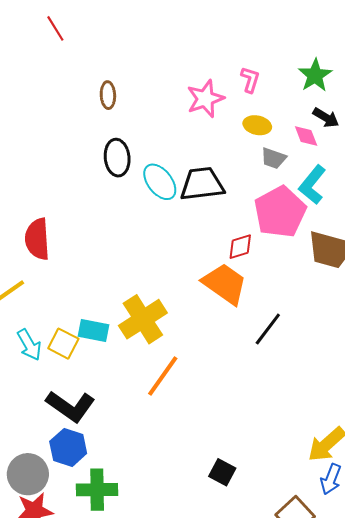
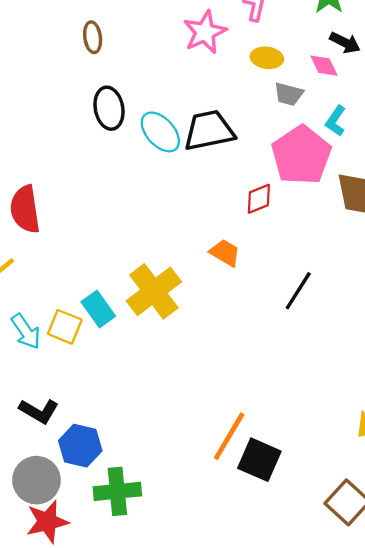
cyan L-shape: (312, 185) -> (336, 121), size x0.7
orange trapezoid: (225, 284) -> (225, 253), moved, size x0.6
cyan rectangle: (93, 331) -> (98, 309), turned 48
orange line: (163, 376) -> (229, 436), moved
black L-shape: (70, 406) -> (39, 411), moved, size x0.7
black square: (222, 472) -> (259, 460), size x1.4

